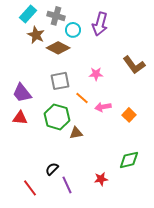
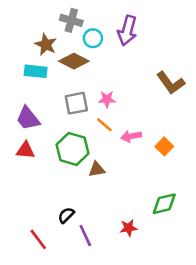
cyan rectangle: (28, 14) -> (36, 71), moved, turned 54
pink star: (96, 74) -> (107, 99), moved

